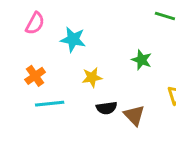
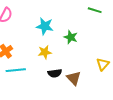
cyan star: (73, 39) -> (45, 26), moved
green star: (142, 60) -> (71, 37), moved

